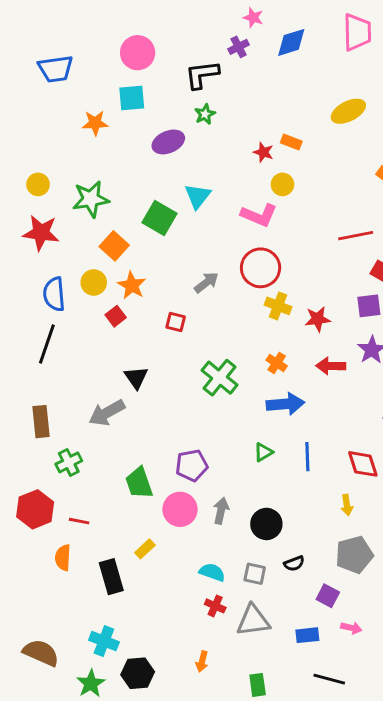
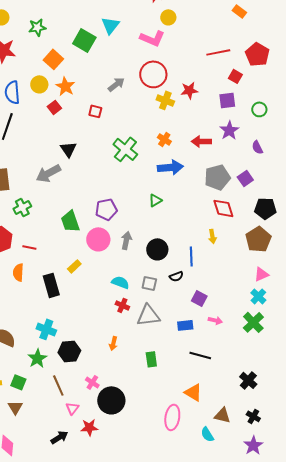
green star: (91, 199) -> (37, 27), size x0.7
red star: (318, 319) -> (189, 90), moved
blue line: (307, 457) -> (191, 256), moved
gray pentagon: (354, 555) -> (217, 177), moved

